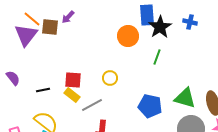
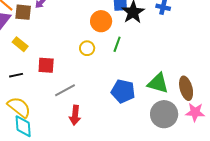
green line: (157, 57) -> (117, 44), moved
yellow circle: (110, 78) -> (87, 48), moved
yellow rectangle: (72, 95) -> (20, 44), moved

